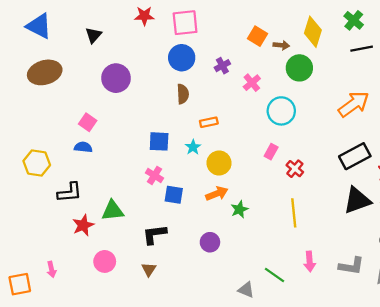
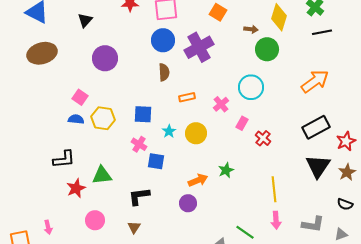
orange square: (257, 36) -> (218, 12), moved
purple cross: (222, 66) -> (199, 47), size x2.0
pink cross: (252, 83) -> (221, 104), moved
cyan star: (193, 147) -> (169, 131), moved
yellow hexagon: (37, 163) -> (103, 118), moved
orange arrow: (217, 194) -> (198, 180), moved
black triangle: (357, 200) -> (318, 166), turned -36
green star: (239, 209) -> (226, 170), moved
yellow line: (294, 213) -> (274, 189), moved

